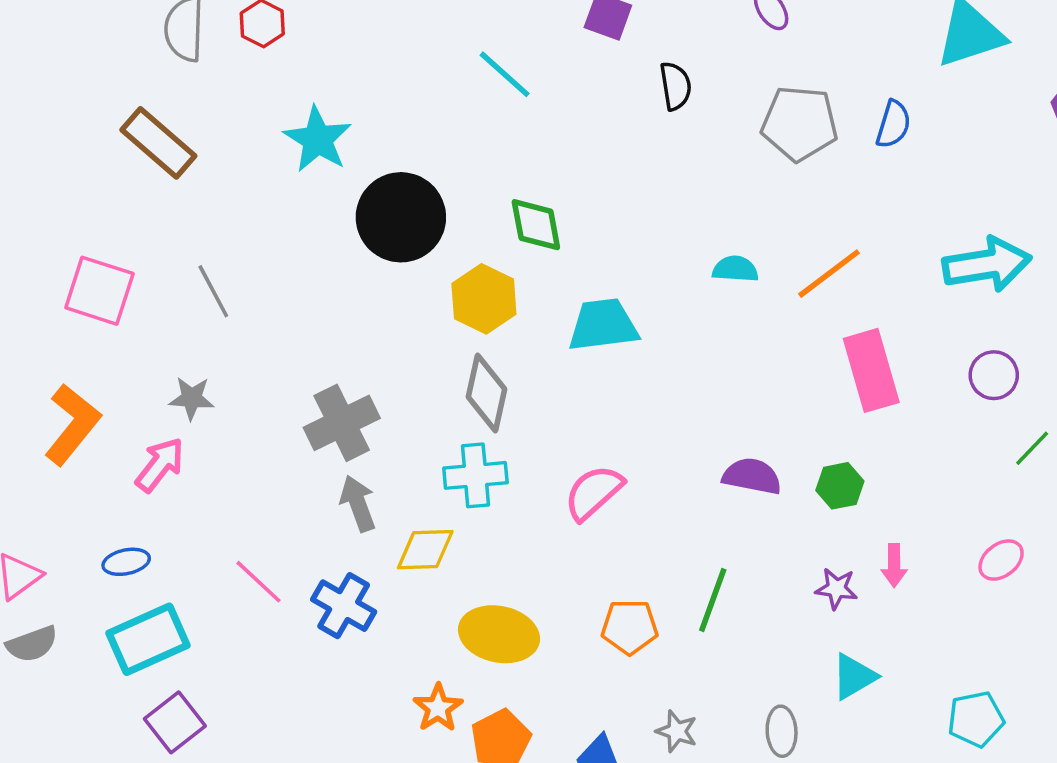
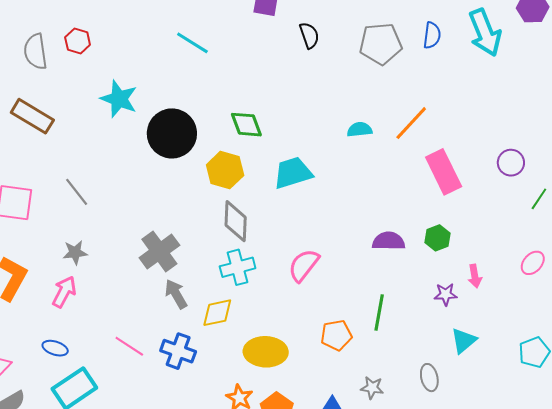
cyan line: (505, 74) -> (192, 43), moved
cyan arrow: (987, 264) -> (485, 33), moved, turned 87
blue ellipse: (126, 562) -> (55, 348), turned 40

